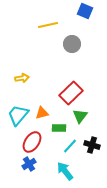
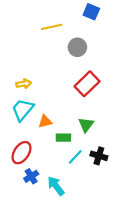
red rectangle: (71, 93) -> (87, 84), moved
cyan trapezoid: (18, 115) -> (23, 110), moved
red ellipse: (32, 142) -> (21, 153), moved
cyan arrow: (65, 171) -> (56, 186), moved

